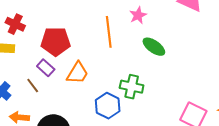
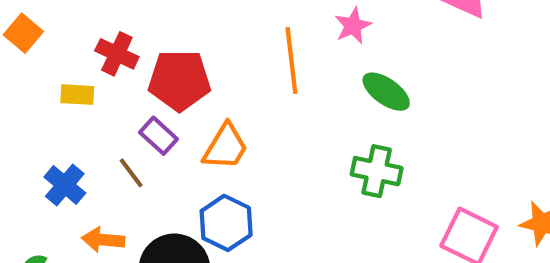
red cross: (15, 24) -> (117, 54), moved
green cross: (132, 87) -> (377, 171), moved
blue hexagon: (108, 106) -> (226, 223), moved

